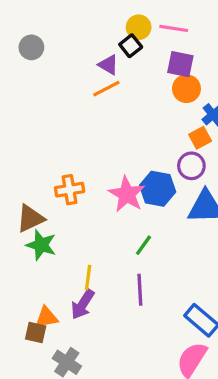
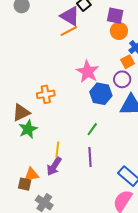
purple triangle: (108, 65) -> (70, 16), size x1.5
pink star: (127, 194) -> (88, 72), moved
green star: (41, 245) -> (28, 129), turned 30

